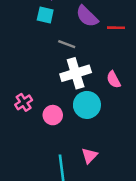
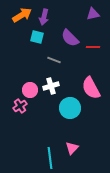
white cross: (76, 73) -> (51, 86), moved, size x0.7
pink semicircle: (114, 80) -> (91, 88), size x1.6
pink circle: (53, 115) -> (30, 90), moved

